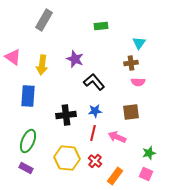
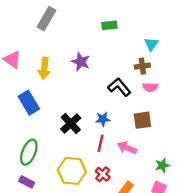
black L-shape: (94, 82) -> (119, 87), moved
blue rectangle: (28, 96) -> (29, 103), turned -35
black cross: (66, 115) -> (71, 123), turned -36

